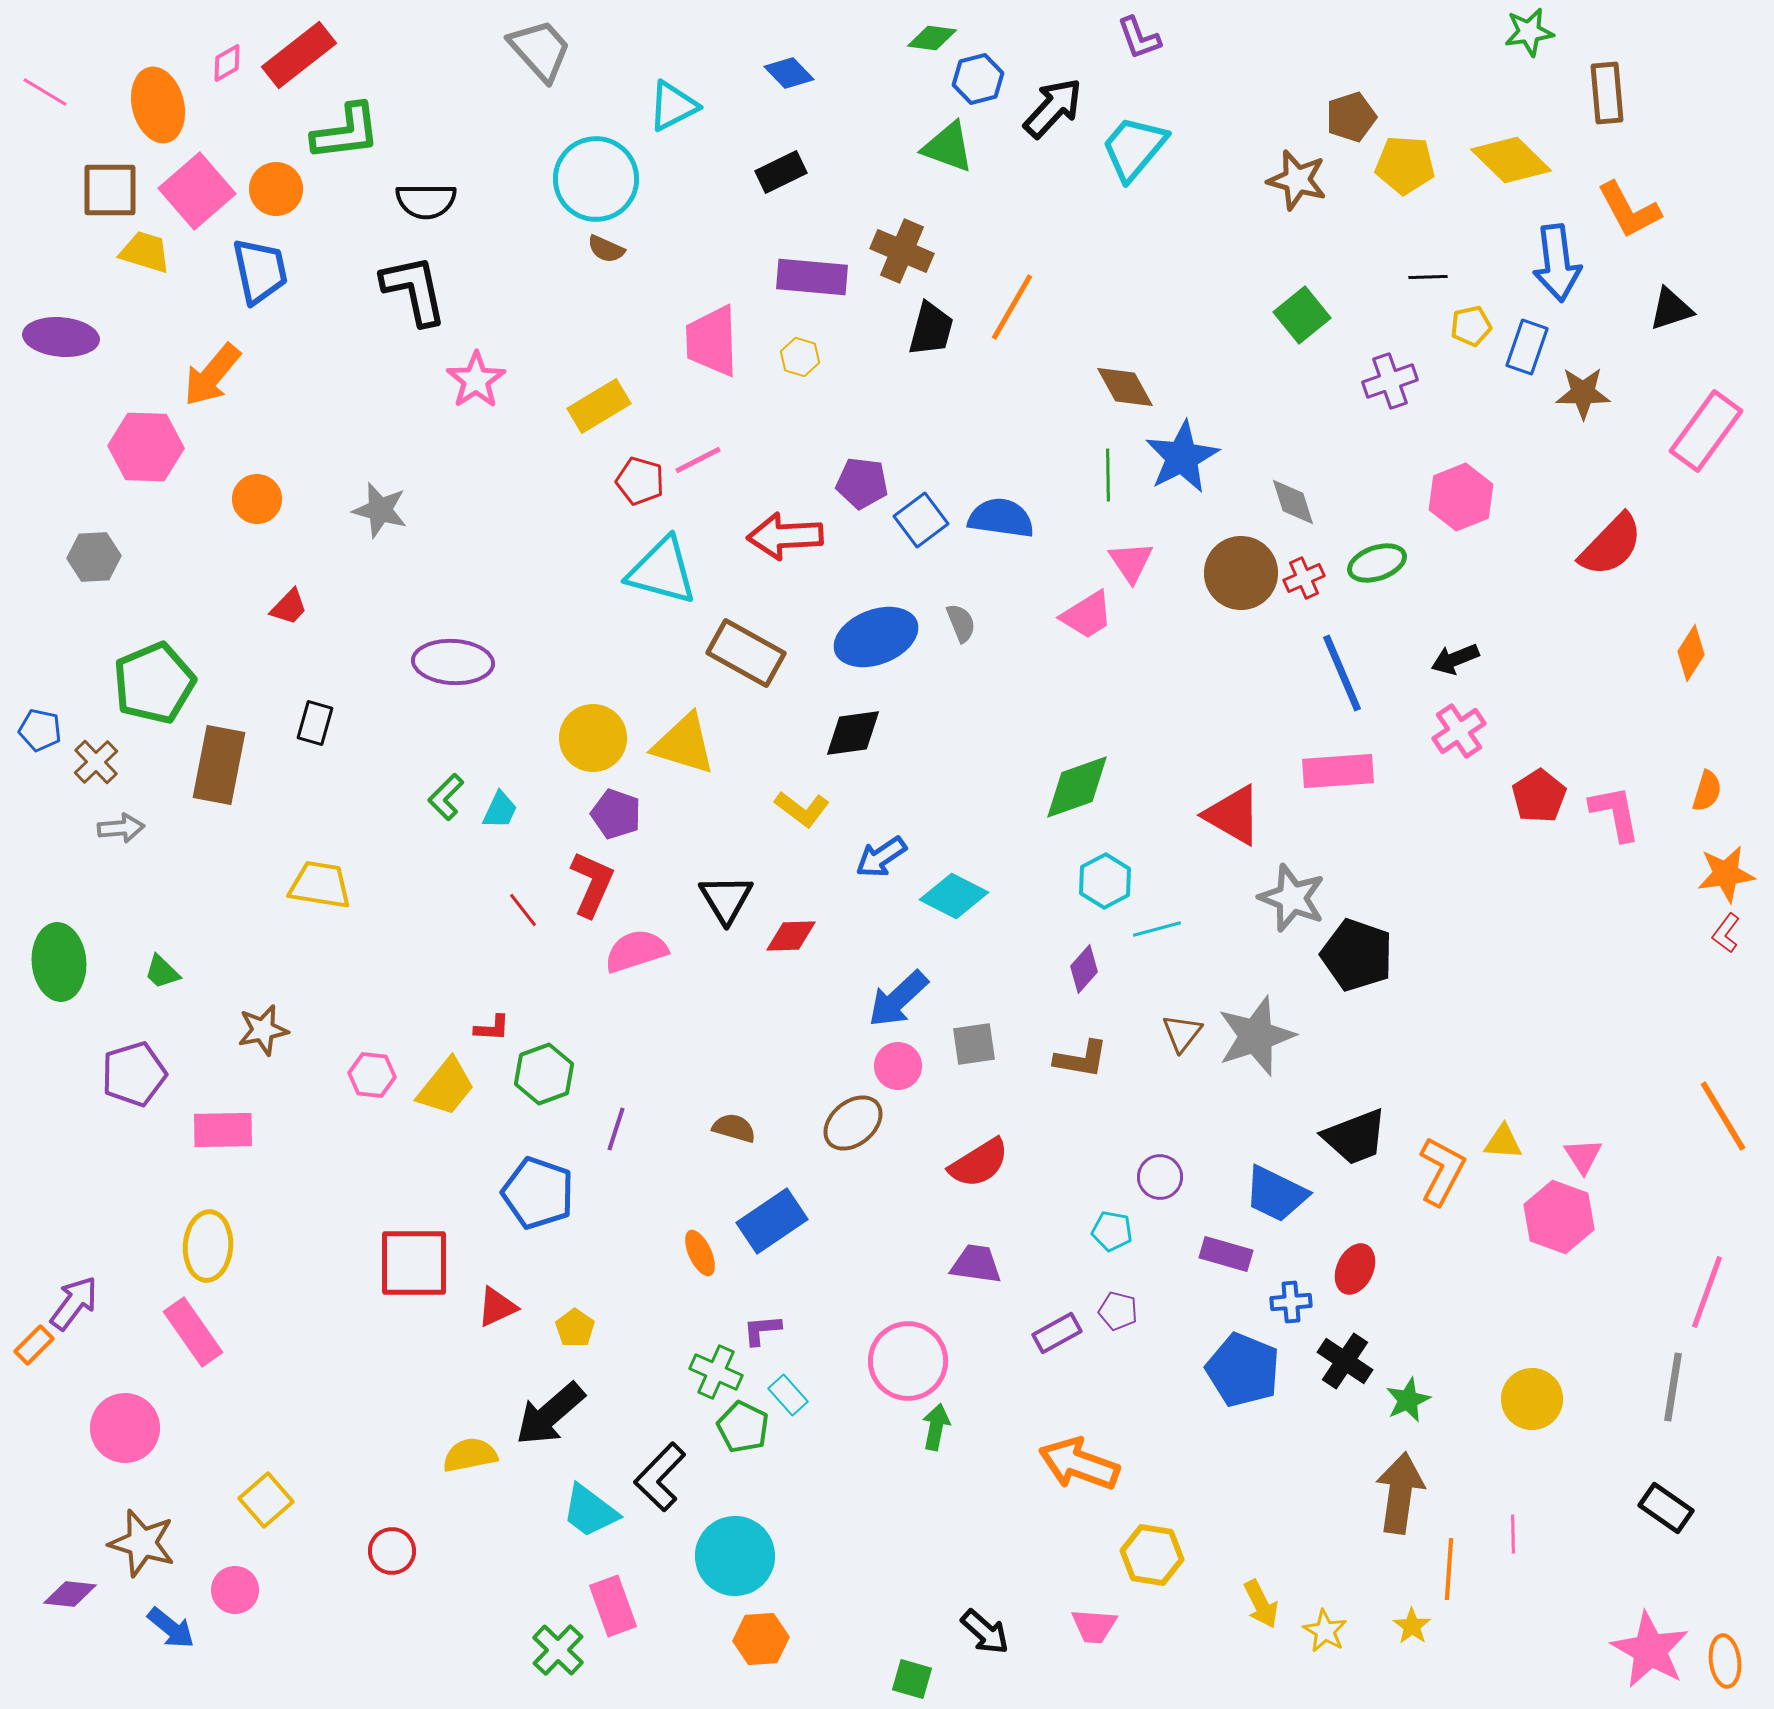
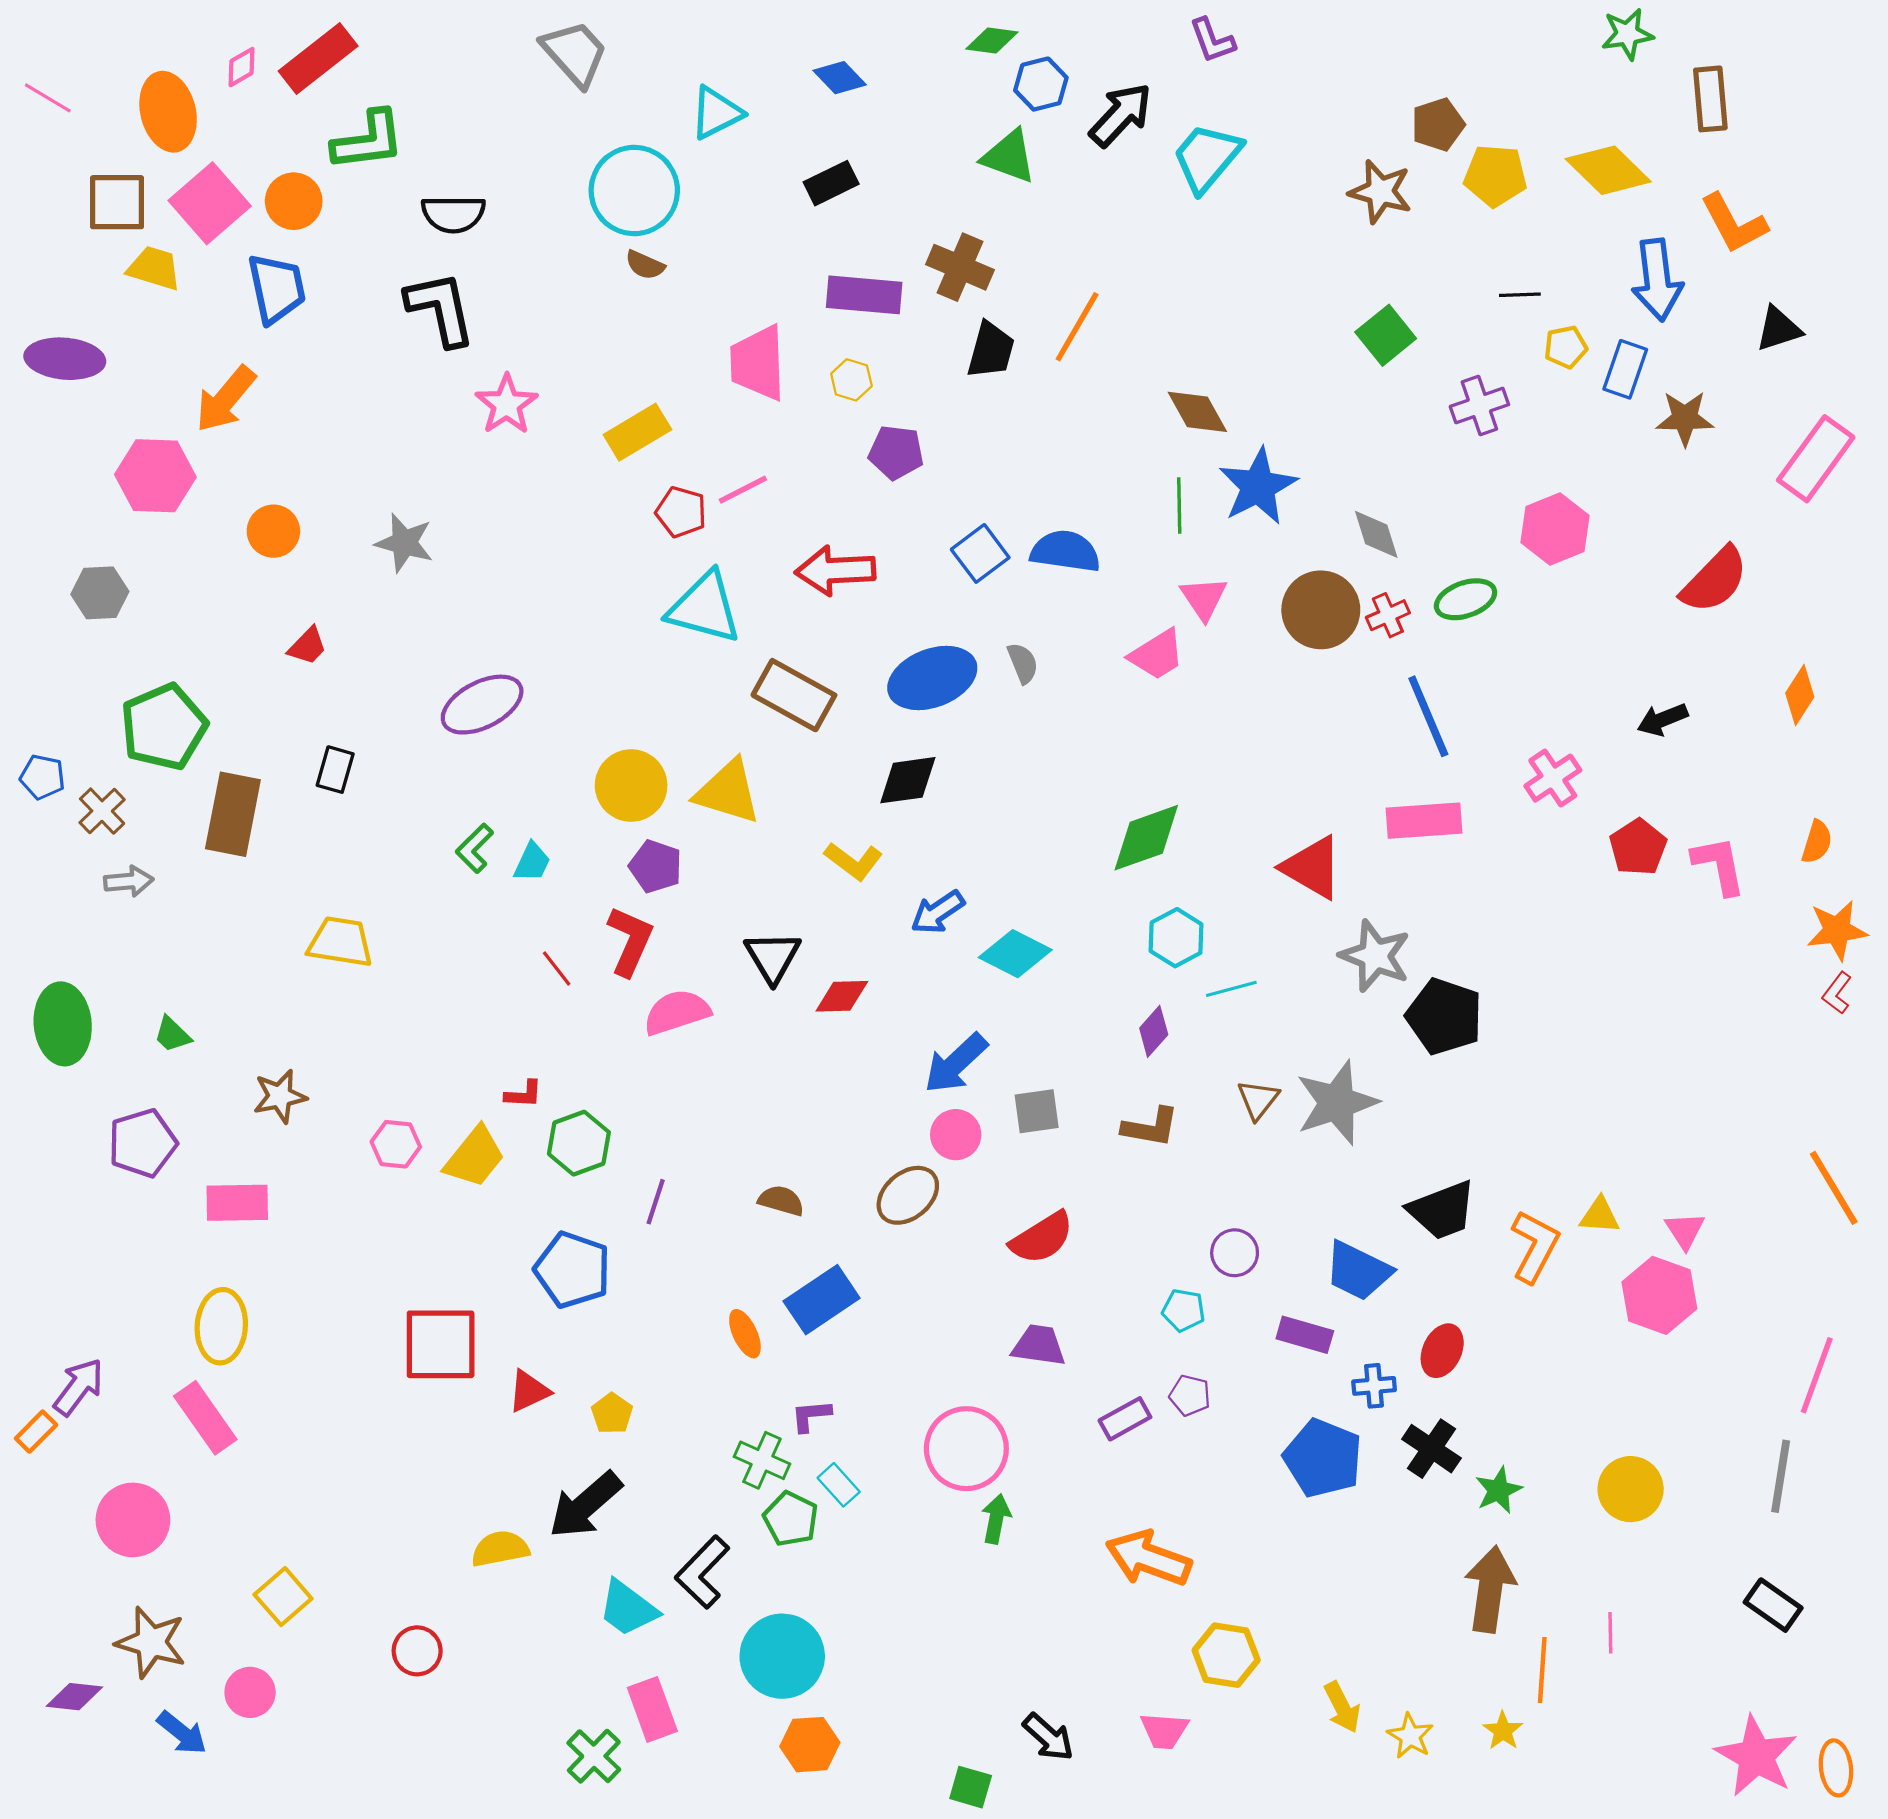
purple pentagon: (862, 483) -> (896, 452), moved
black arrow: (1455, 659) -> (1662, 720), moved
purple ellipse: (453, 662) -> (482, 705), turned -30

